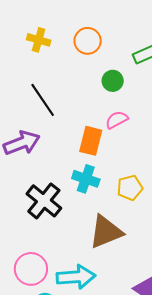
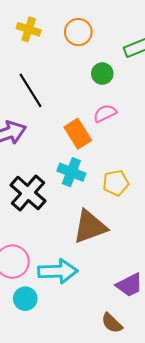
orange rectangle: (91, 141) -> (78, 134), turned -48

